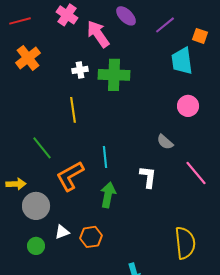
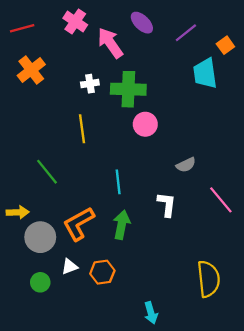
orange square: (200, 36) -> (225, 45), turned 35
pink circle: (188, 106) -> (145, 124), moved
gray semicircle: (165, 142) -> (186, 165), turned -66
orange L-shape: (70, 176) -> (79, 224), moved

